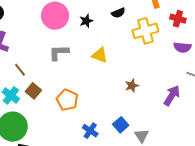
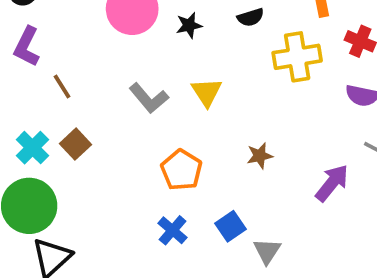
gray L-shape: (59, 53) -> (149, 98), moved, turned -135
yellow triangle: (100, 55) -> (207, 92), turned 30
brown line: (20, 70) -> (62, 86), moved
orange pentagon: (67, 100) -> (181, 170), moved

